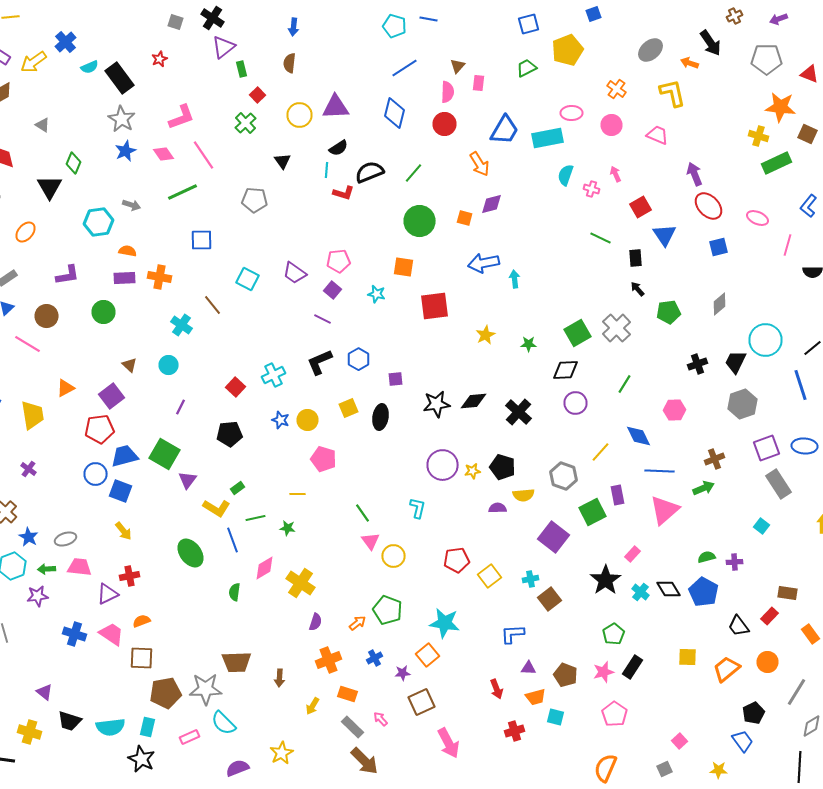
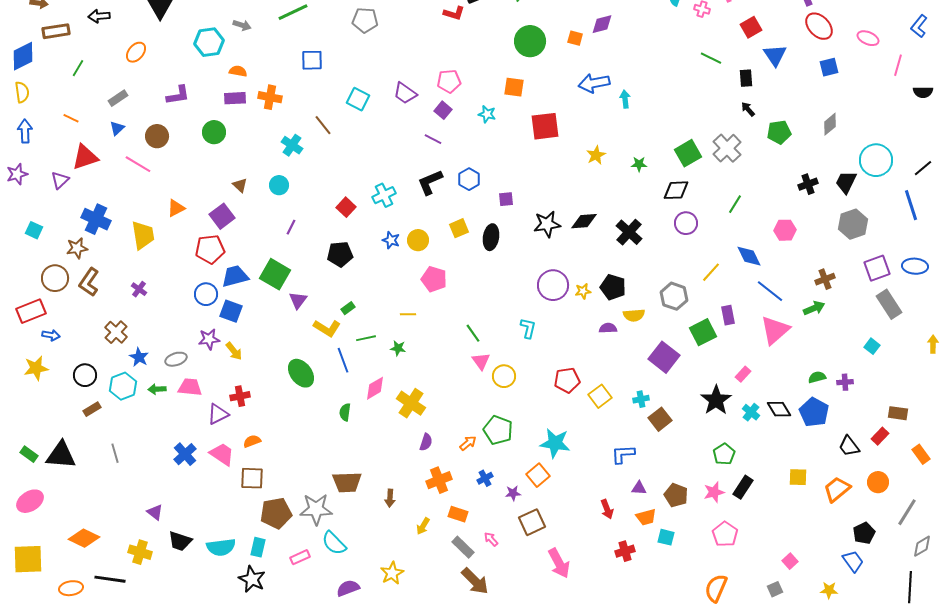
blue line: (660, 471) -> (770, 291), turned 36
purple star: (38, 596) -> (209, 339), moved
blue cross: (74, 634) -> (185, 454), turned 30

